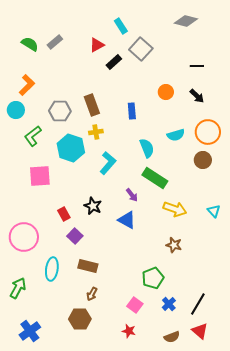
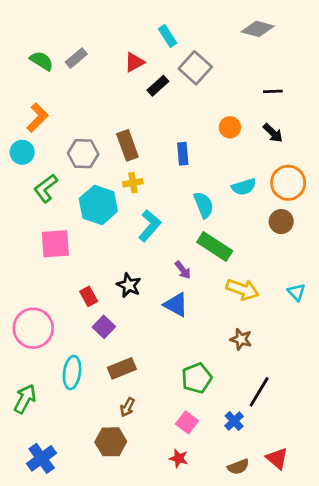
brown rectangle: (88, 266) -> (122, 368), turned -36
green pentagon: (153, 278) -> (197, 378), moved
black line: (198, 304) -> (259, 392), moved

